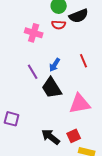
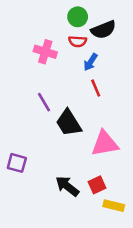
red line: (84, 61) -> (96, 88), moved
blue arrow: (55, 65) -> (91, 62), moved

